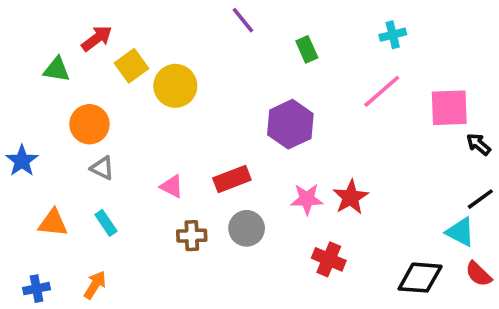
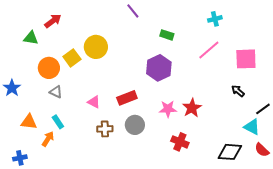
green rectangle: (307, 49) -> (167, 35), moved, turned -48
yellow square: (131, 66) -> (72, 58), moved
black arrow: (479, 144) -> (238, 91), moved
orange arrow: (95, 285) -> (48, 139), moved

